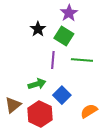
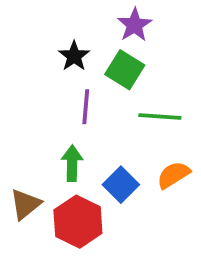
purple line: (53, 60) -> (86, 107), moved
green arrow: (37, 84) -> (72, 163), turned -72
orange semicircle: (89, 111) -> (173, 175), moved

